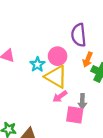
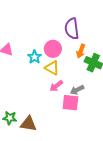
yellow triangle: (56, 77) -> (52, 68), size x0.7
gray arrow: (82, 101) -> (77, 90), turned 64

